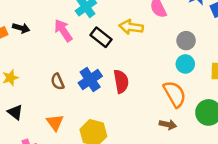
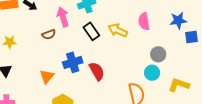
red semicircle: (121, 81) -> (97, 71), turned -36
brown semicircle: (58, 82) -> (49, 34), moved, turned -104
orange triangle: (55, 122) -> (47, 76), moved

